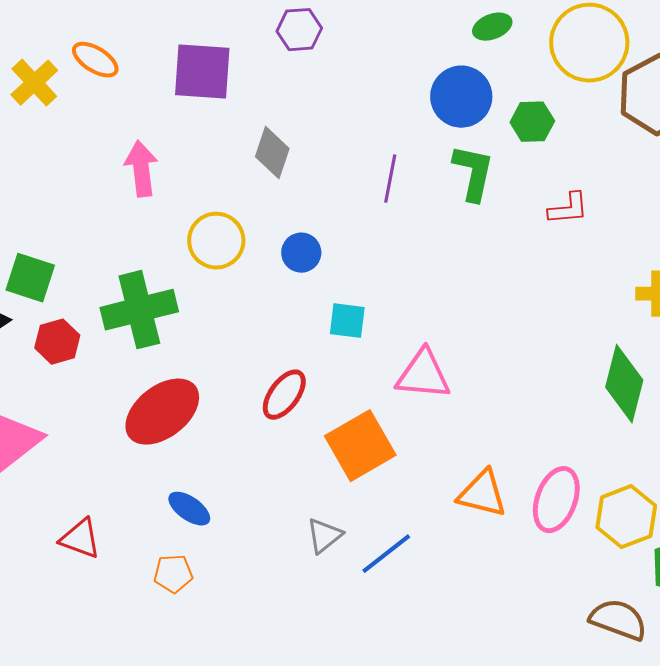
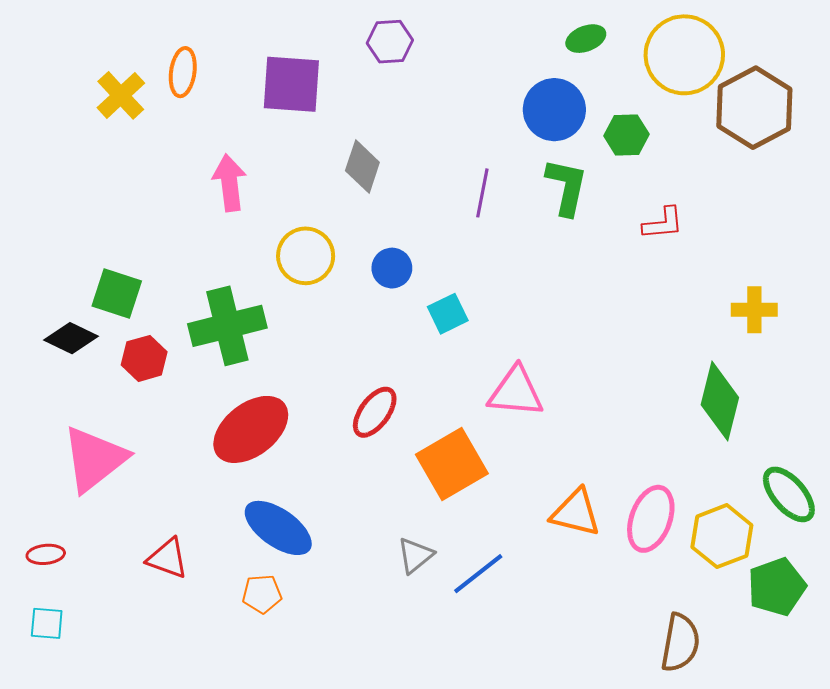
orange ellipse: (95, 60) -> (183, 72), turned 66
cyan square: (347, 321) -> (448, 314), moved, turned -33
blue ellipse: (189, 509) -> (278, 528), size x1.6
brown semicircle: (618, 620) -> (680, 643), moved, turned 80

